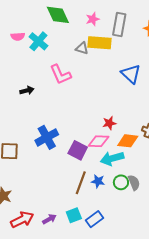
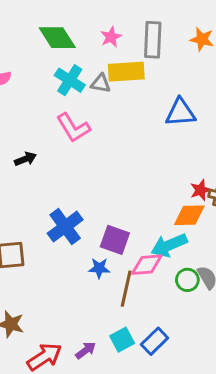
cyan cross: (38, 41) -> (70, 80), moved
blue triangle: (131, 74) -> (180, 112), turned -40
red star: (109, 123) -> (201, 190), moved
pink diamond: (99, 141) -> (147, 265), moved
blue star: (98, 181) -> (99, 268), moved

